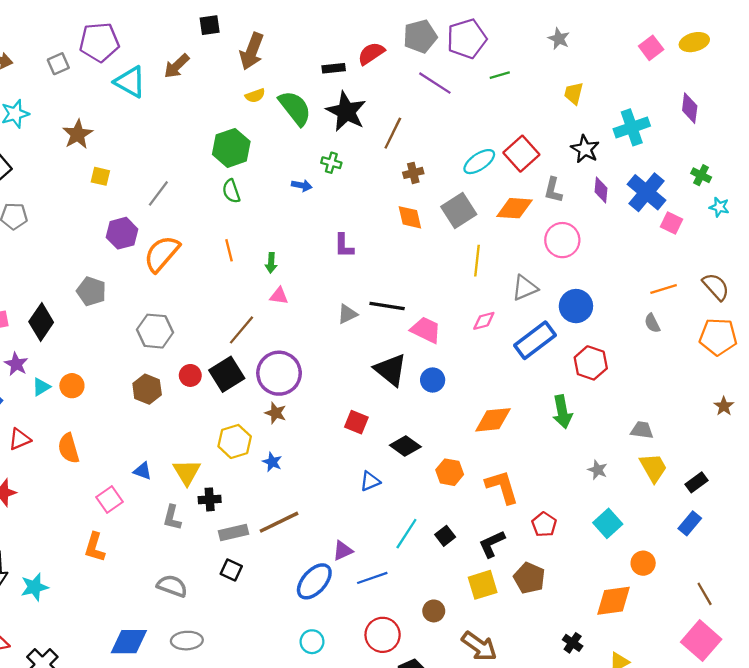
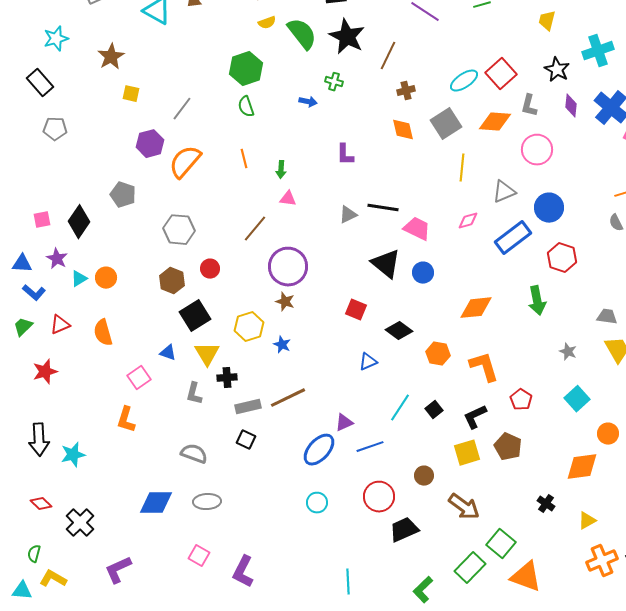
black square: (227, 374) -> (195, 316), moved

